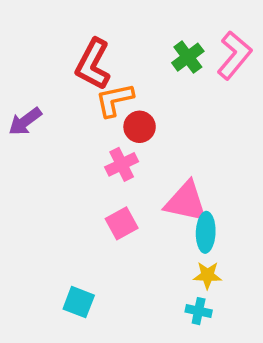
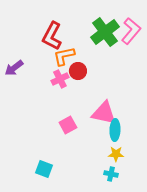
green cross: (188, 57) -> (105, 32), size x1.6
pink cross: (122, 164) -> (60, 79), moved

